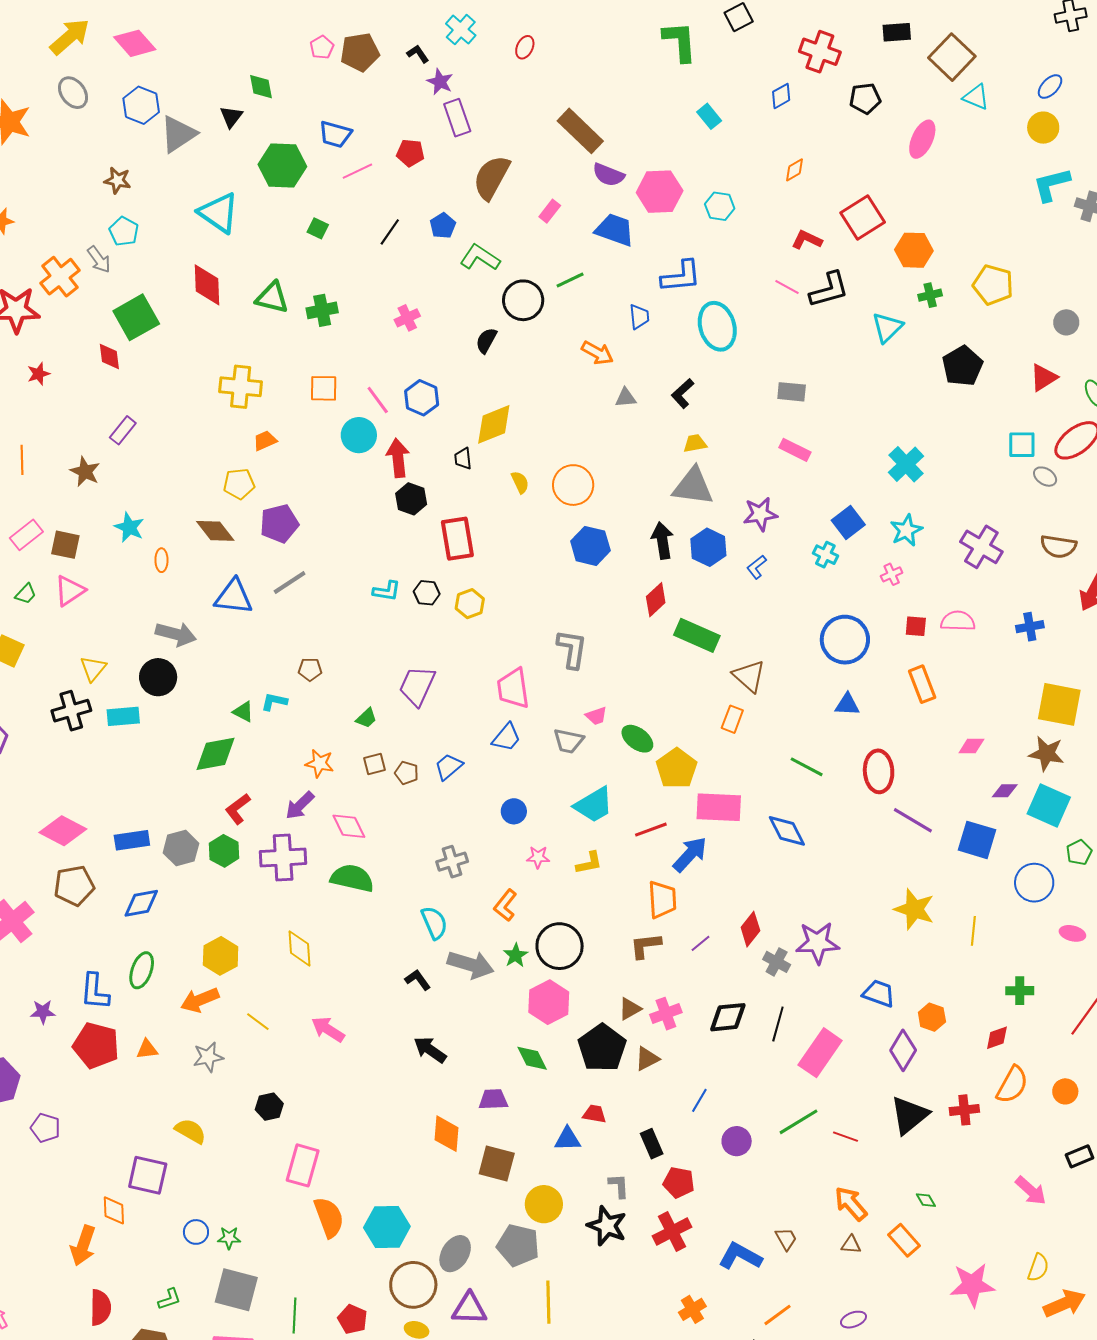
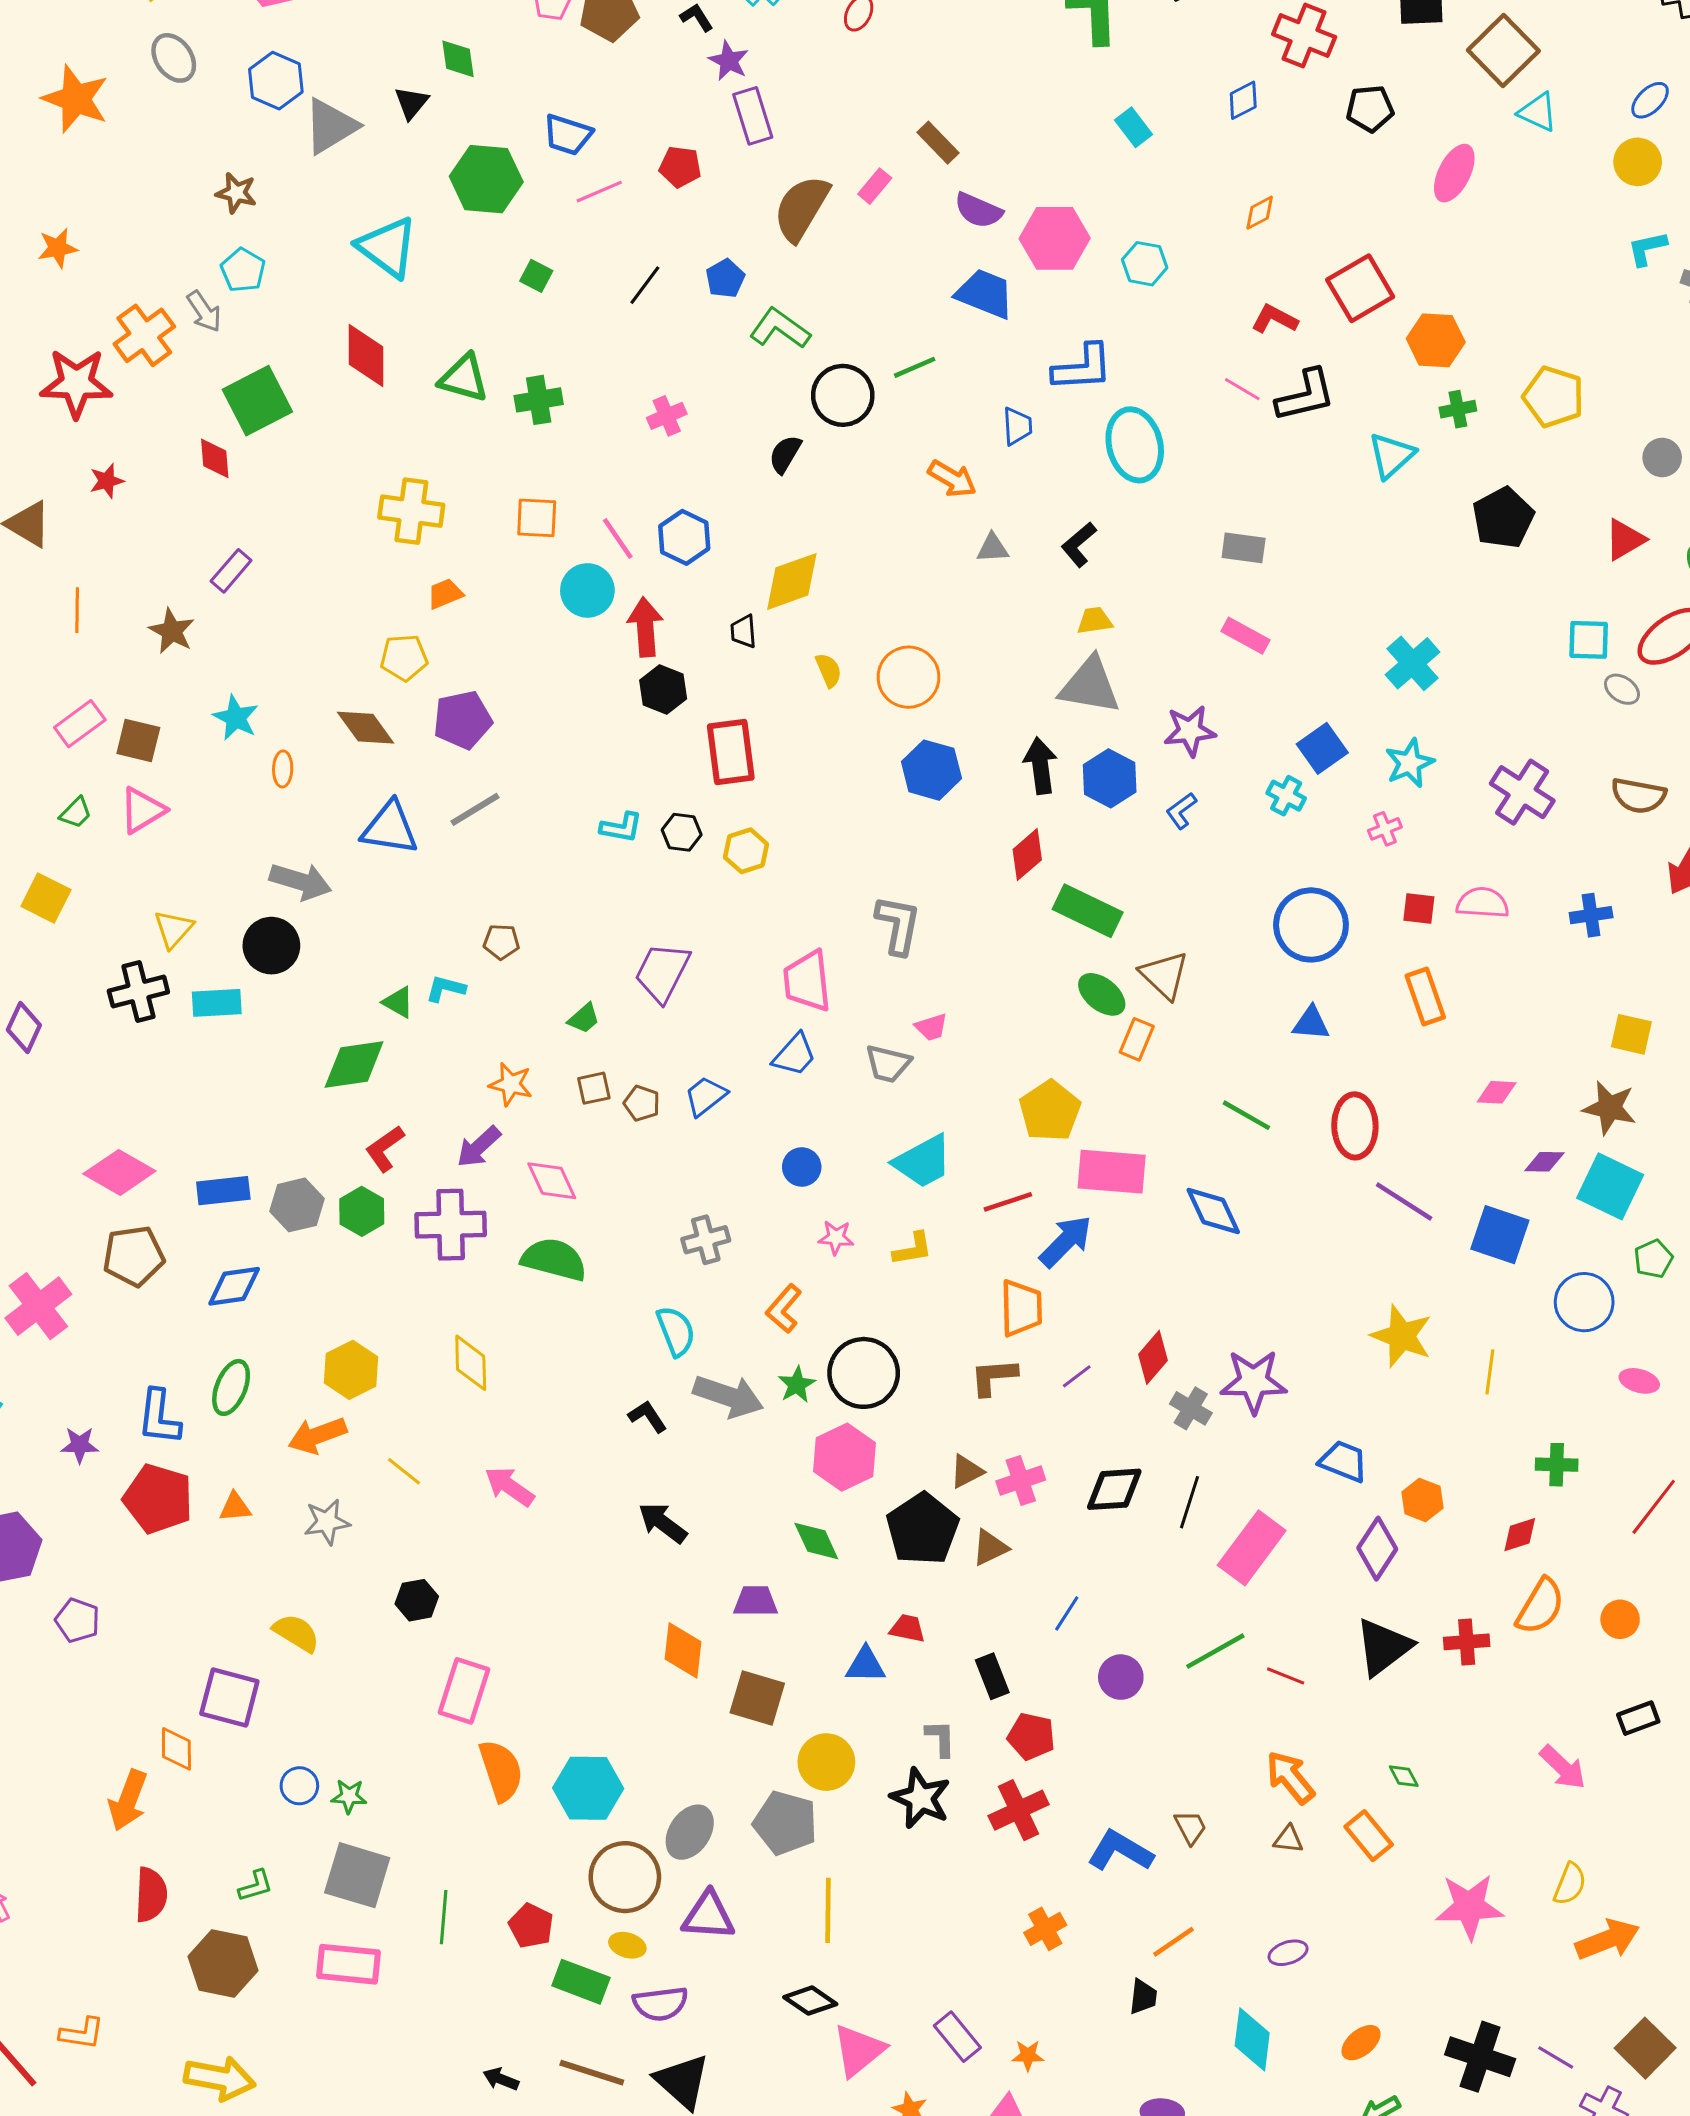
brown rectangle: (580, 131) -> (938, 143), size x0.6
cyan L-shape: (1052, 184) -> (1647, 248), size x0.7
pink rectangle: (550, 211) -> (875, 186), moved
yellow square: (1059, 704) -> (1631, 1034), size x0.6
green ellipse: (637, 739) -> (1102, 994), moved

